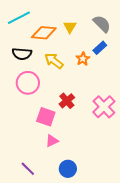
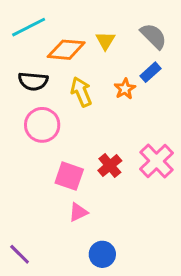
yellow arrow: (54, 61) -> (81, 92), turned 30
red cross: (67, 101) -> (110, 166), moved
purple line: (28, 169) -> (20, 254), moved

